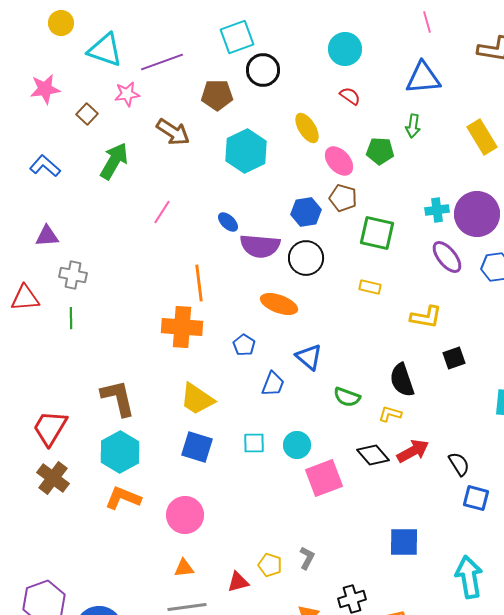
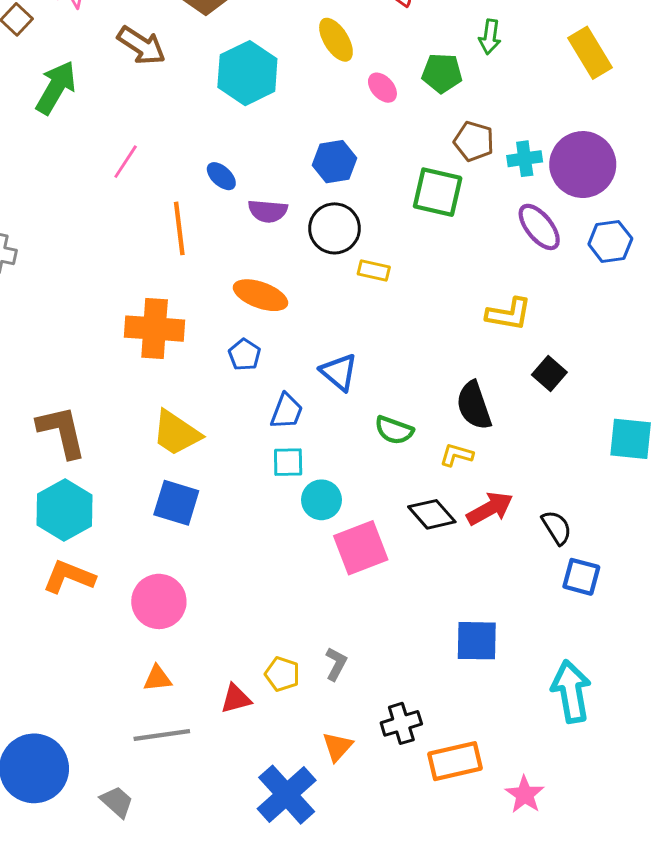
pink ellipse: (339, 161) -> (382, 88), size x0.7
brown pentagon: (343, 198) -> (474, 141), moved
purple semicircle: (260, 246) -> (268, 211), size x0.7
orange line: (199, 283) -> (179, 228), moved
yellow rectangle: (370, 287) -> (374, 270), moved
orange ellipse: (279, 304) -> (261, 295), moved
black square: (454, 358) -> (549, 374), turned -30
cyan square: (254, 443) -> (288, 462), moved

